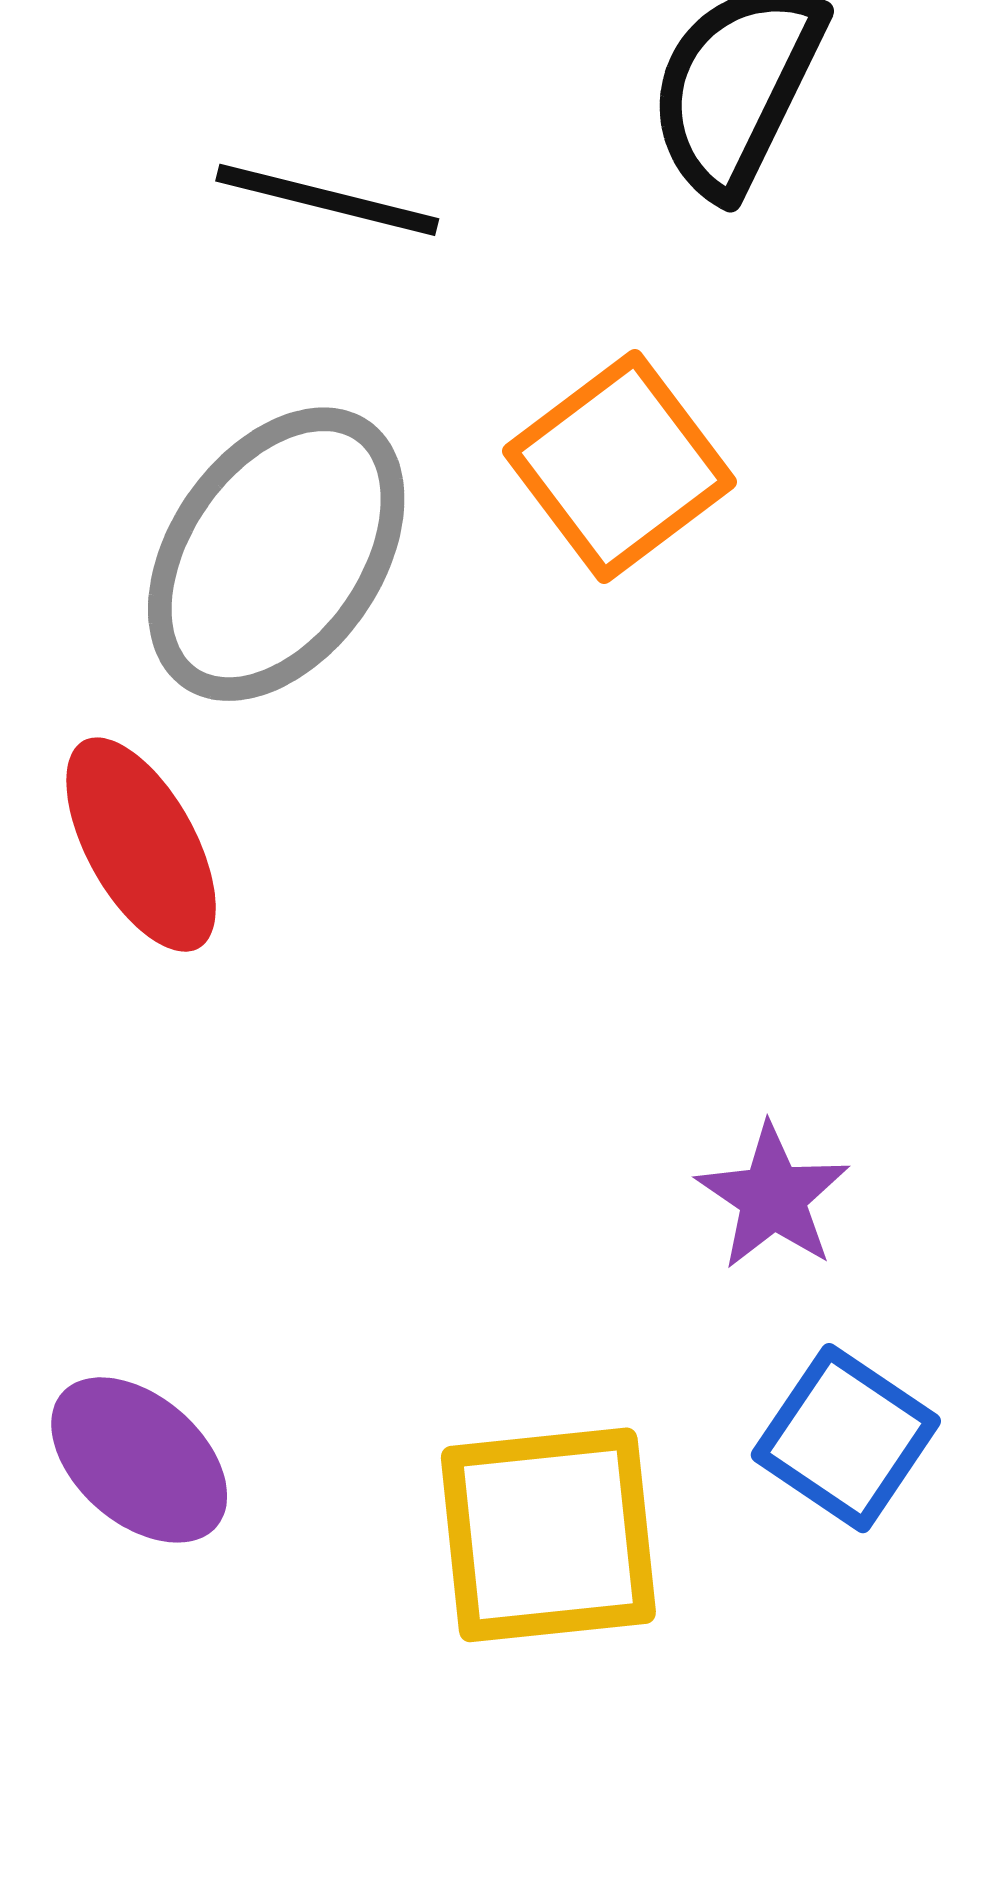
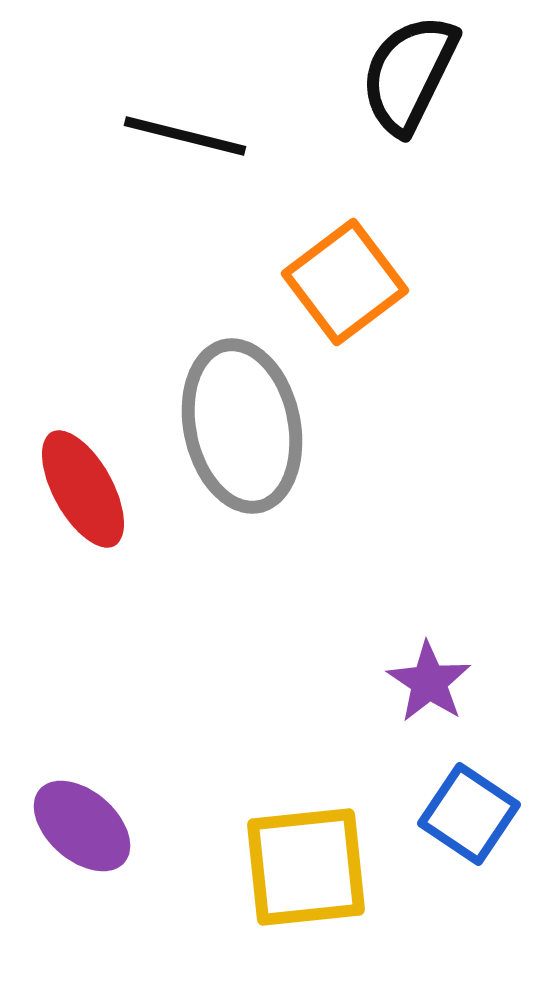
gray ellipse: (276, 554) -> (242, 426), moved, turned -47

